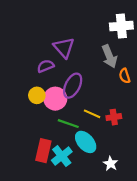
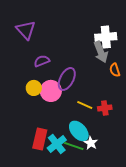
white cross: (121, 26) -> (106, 37), moved
purple triangle: (64, 48) -> (26, 30), moved
green line: (68, 124) -> (74, 146), moved
white star: (111, 164) -> (91, 143), moved

